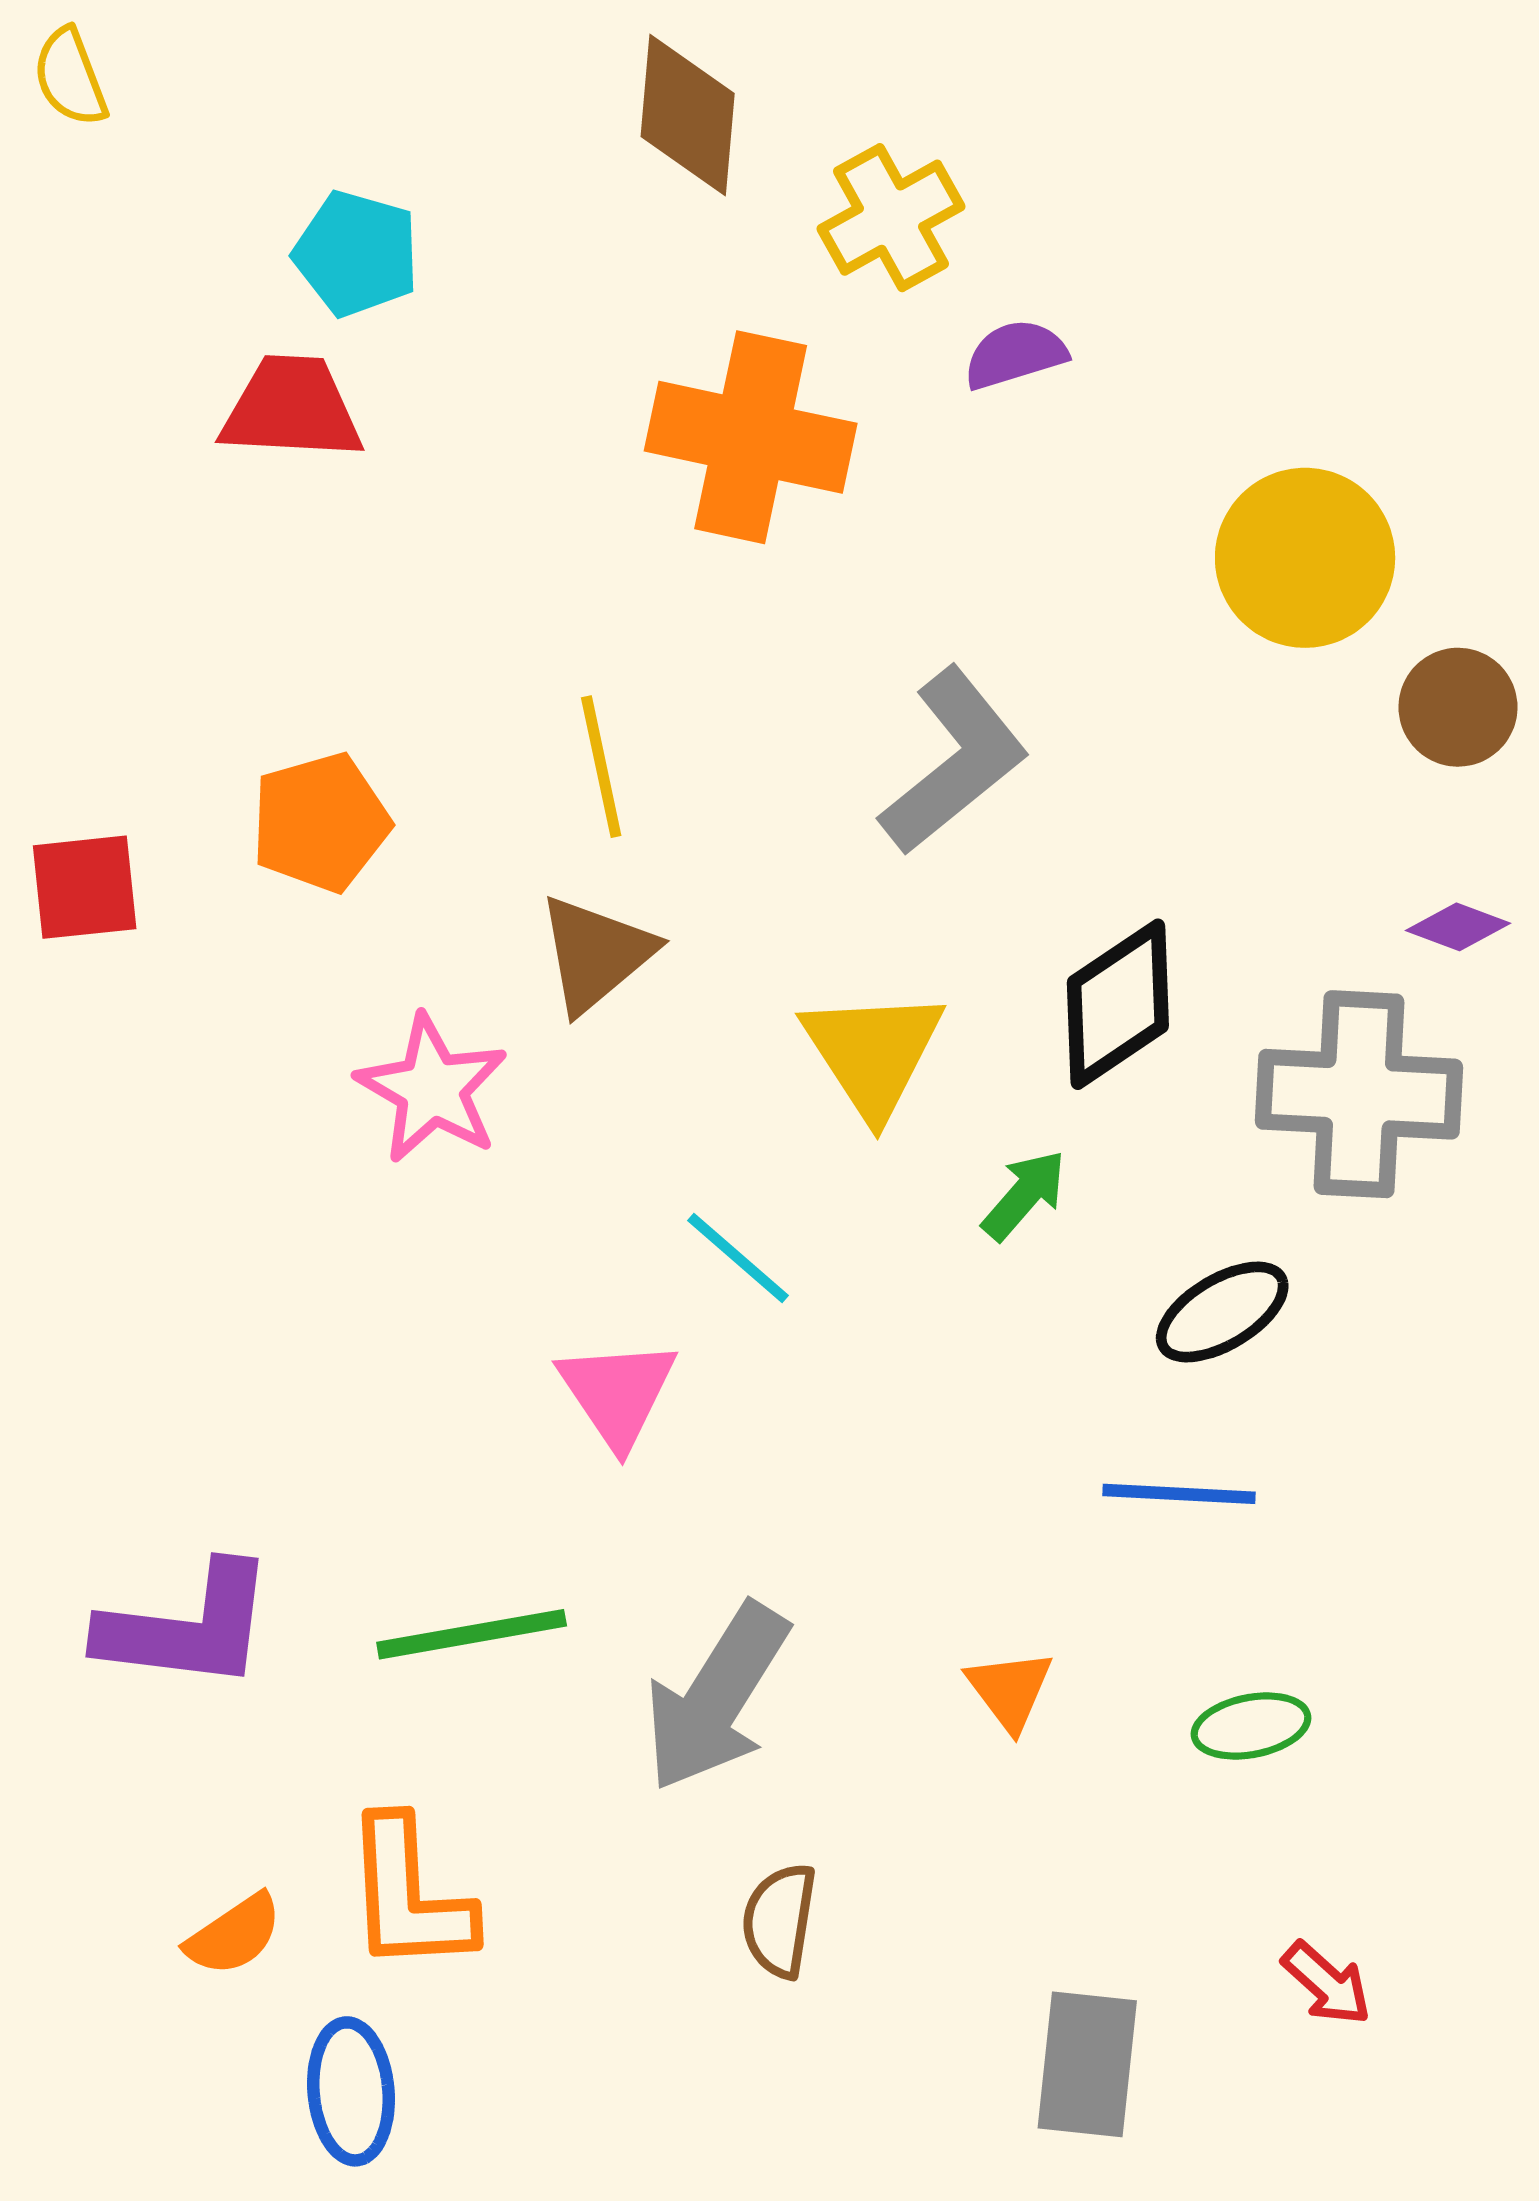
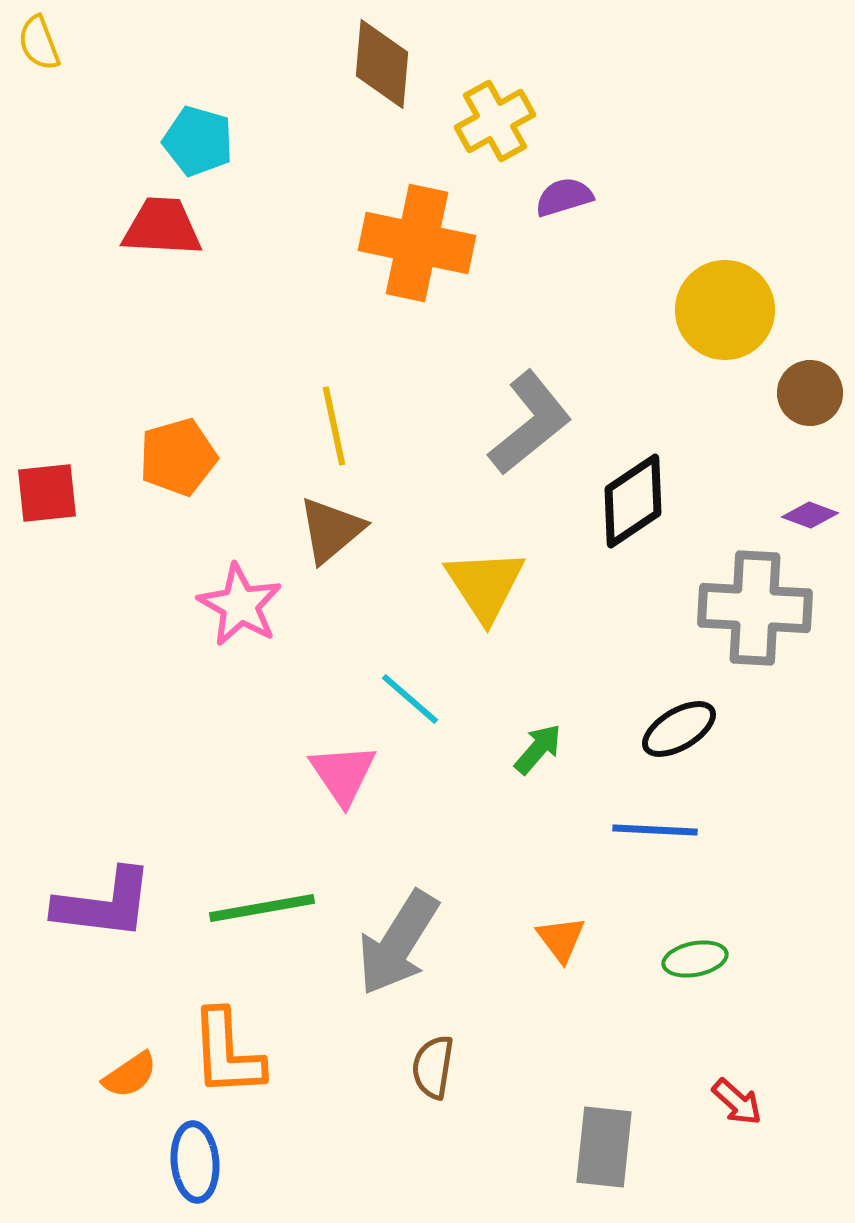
black diamond: (1118, 1004) -> (633, 501), moved
green arrow: (1024, 1195) -> (538, 749), moved

